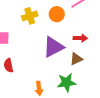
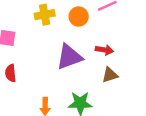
brown triangle: (76, 59) -> (110, 75), moved

